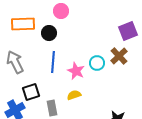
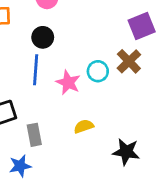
black circle: (49, 33) -> (43, 37), moved
yellow semicircle: (74, 95) -> (84, 126), moved

